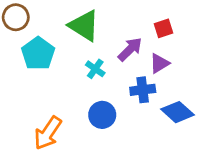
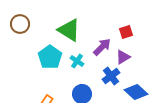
cyan pentagon: (38, 54) -> (50, 57), moved
blue cross: (143, 90) -> (111, 76), turned -30

